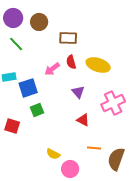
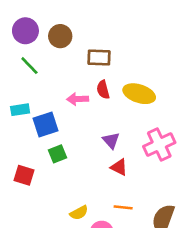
pink arrow: (52, 69) -> (78, 99), turned 35
purple triangle: (78, 92) -> (111, 140), moved
orange line: (94, 148) -> (123, 207), moved
yellow semicircle: (53, 154) -> (79, 213), turned -56

